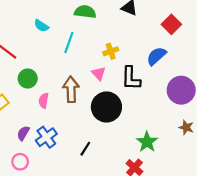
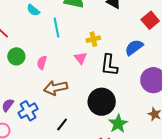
cyan line: (69, 42) -> (56, 28), turned -36
brown arrow: (71, 89) -> (56, 88), moved, turned -105
pink semicircle: (44, 101) -> (42, 63), moved
black circle: (106, 107) -> (102, 102), moved

